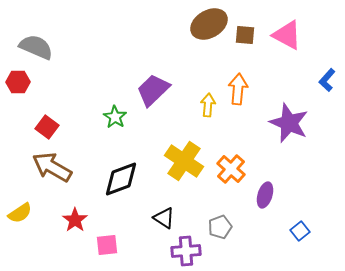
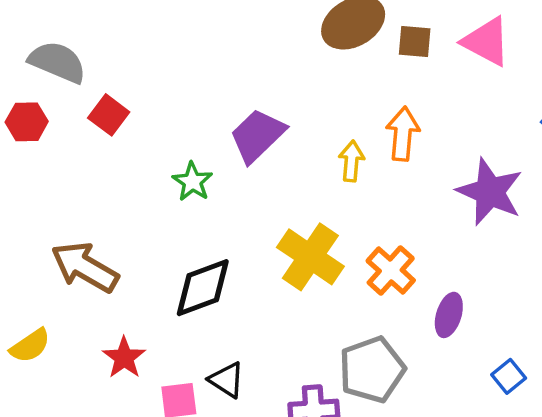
red square: (47, 127) -> (109, 115), moved
black triangle: (164, 218) -> (227, 380), moved
gray pentagon: (220, 227) -> (372, 370), size x1.6

